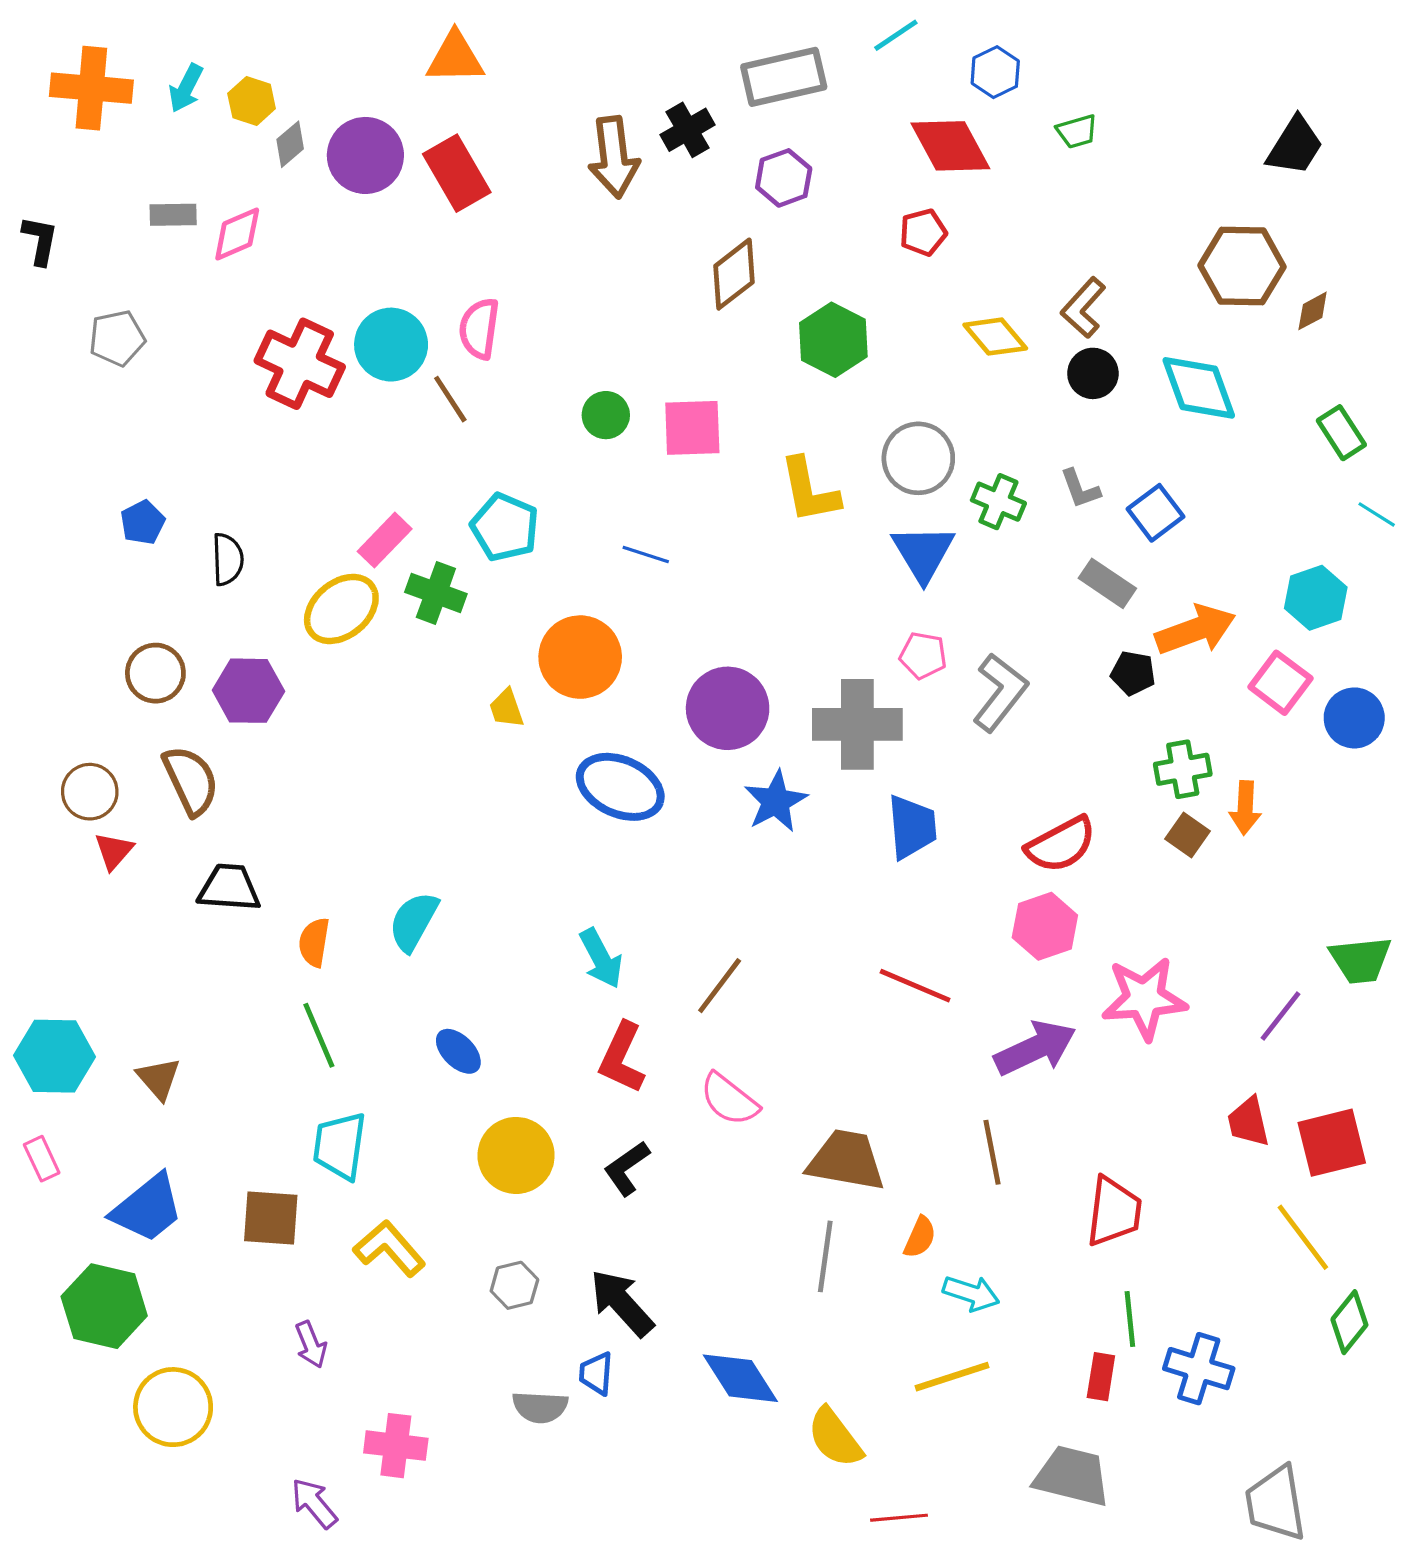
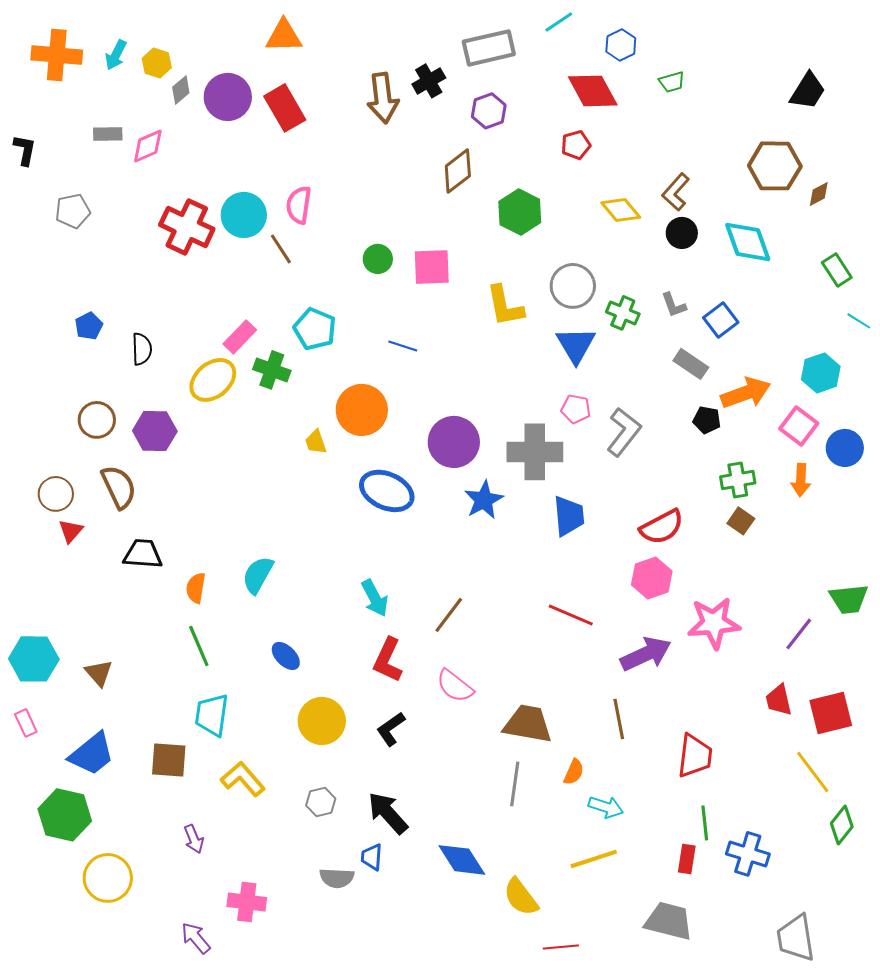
orange arrow: (1245, 808) -> (801, 480), moved

